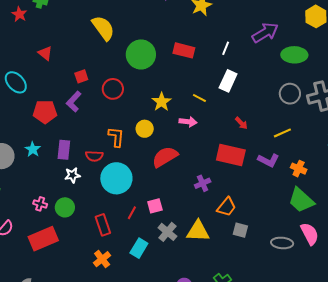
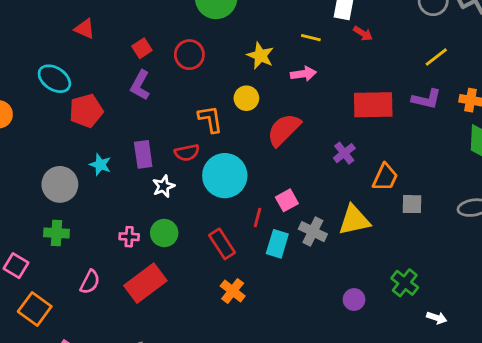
red pentagon: (45, 112) -> (86, 111), moved
red arrow: (241, 123) -> (363, 34), moved
cyan rectangle: (139, 248) -> (277, 244), moved

